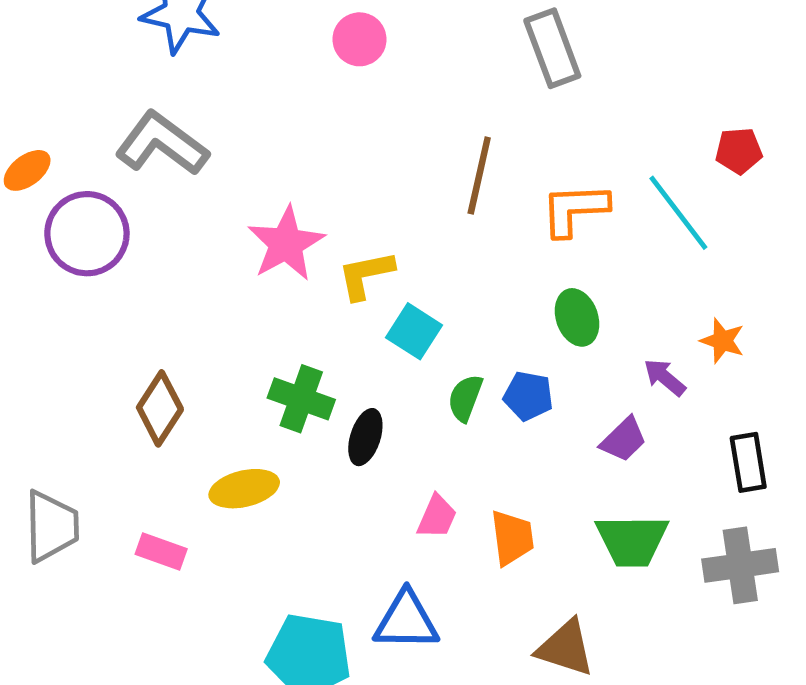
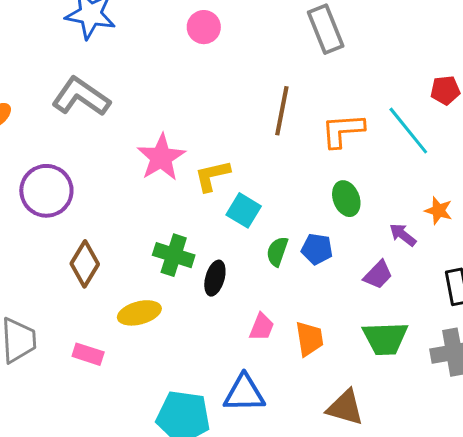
purple circle: (87, 234) -> (46, 191), moved

